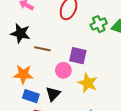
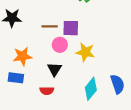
brown line: (42, 49) -> (50, 26), moved
blue rectangle: (31, 96) -> (16, 78), moved

